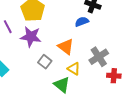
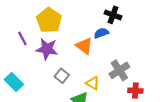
orange triangle: (66, 47) -> (84, 46), moved

